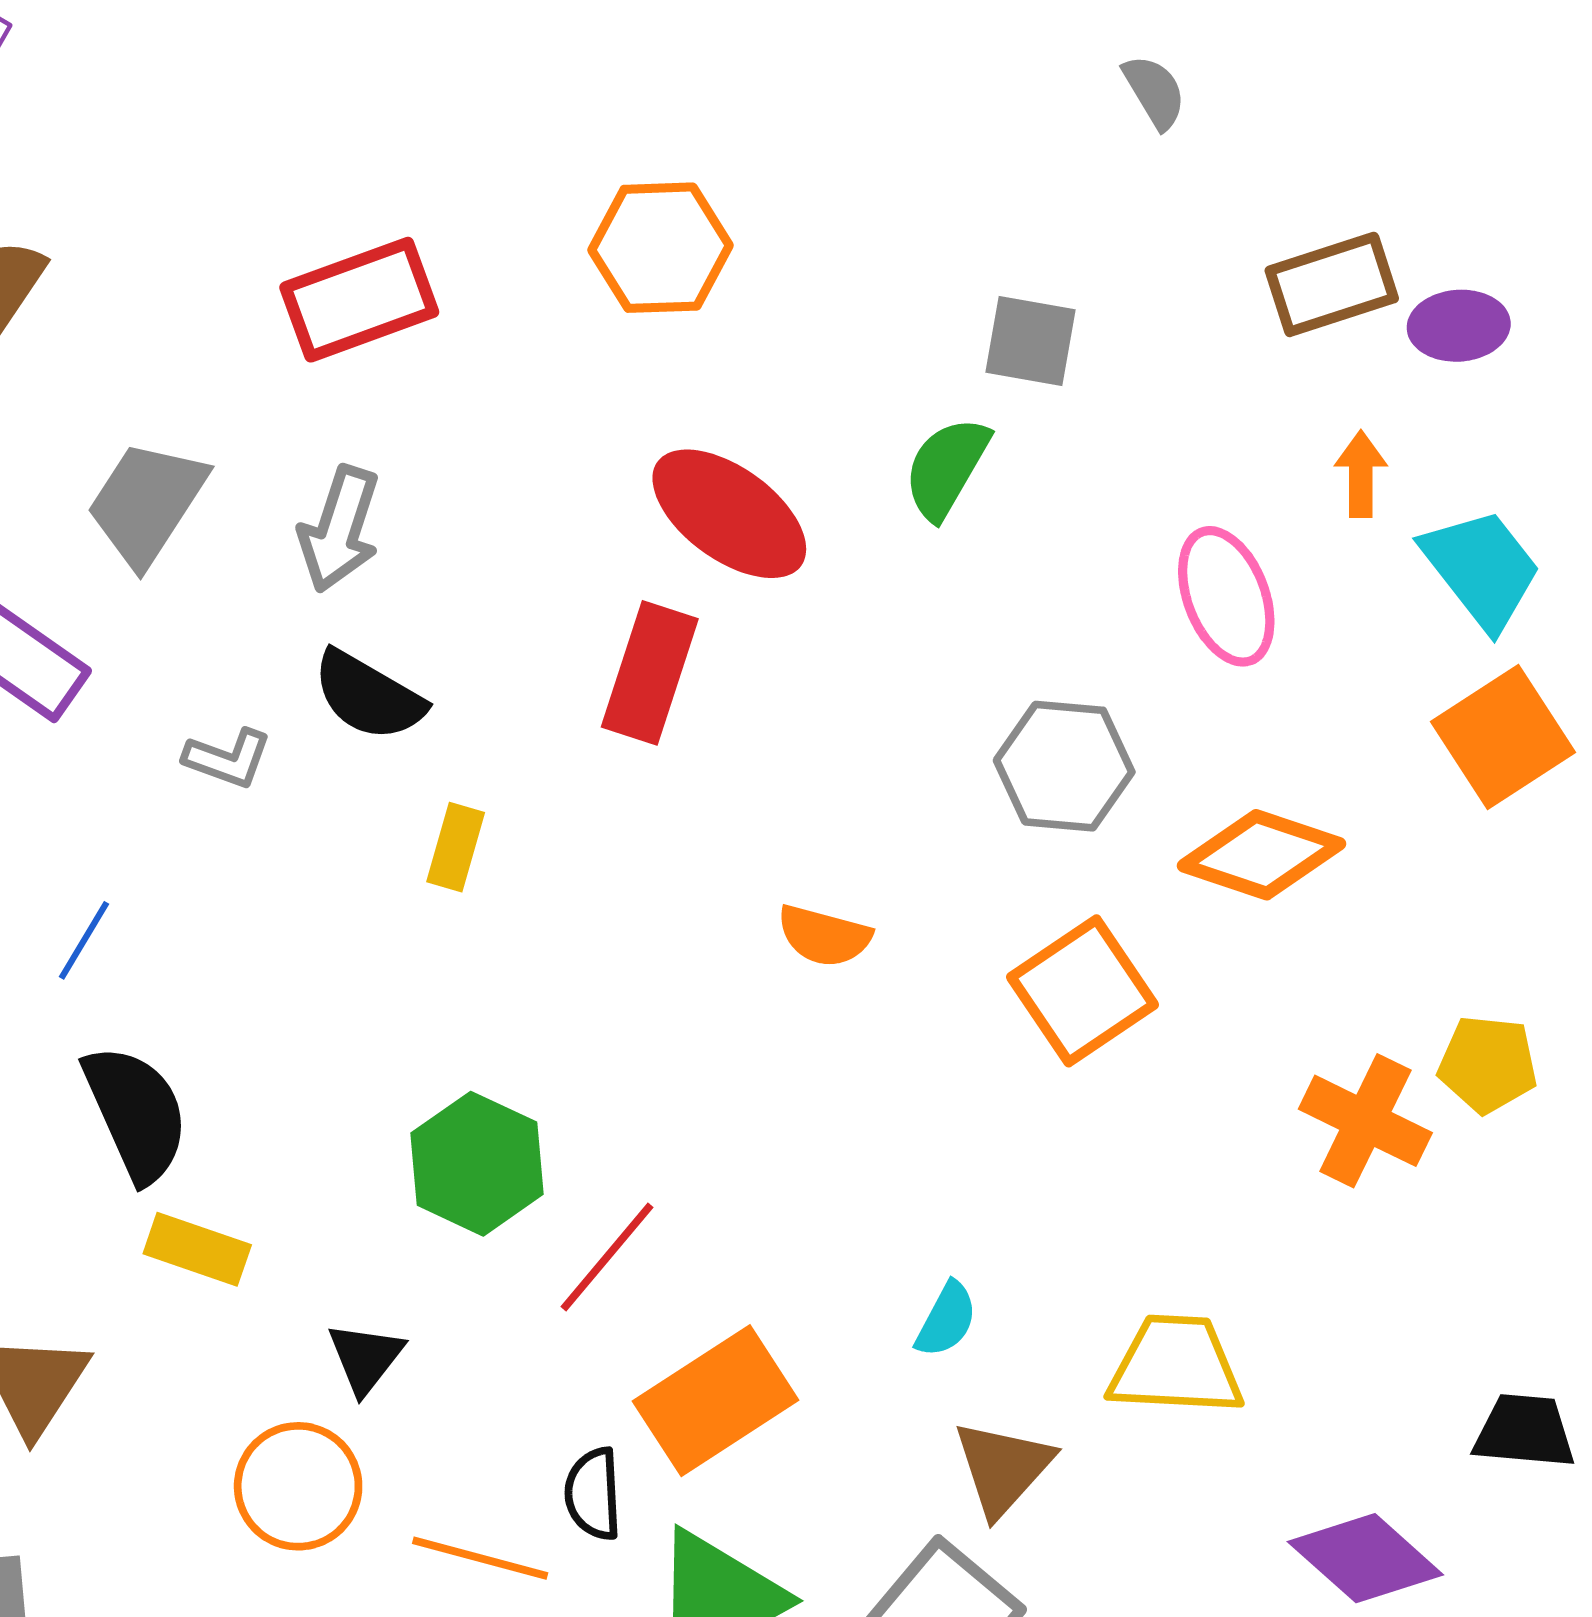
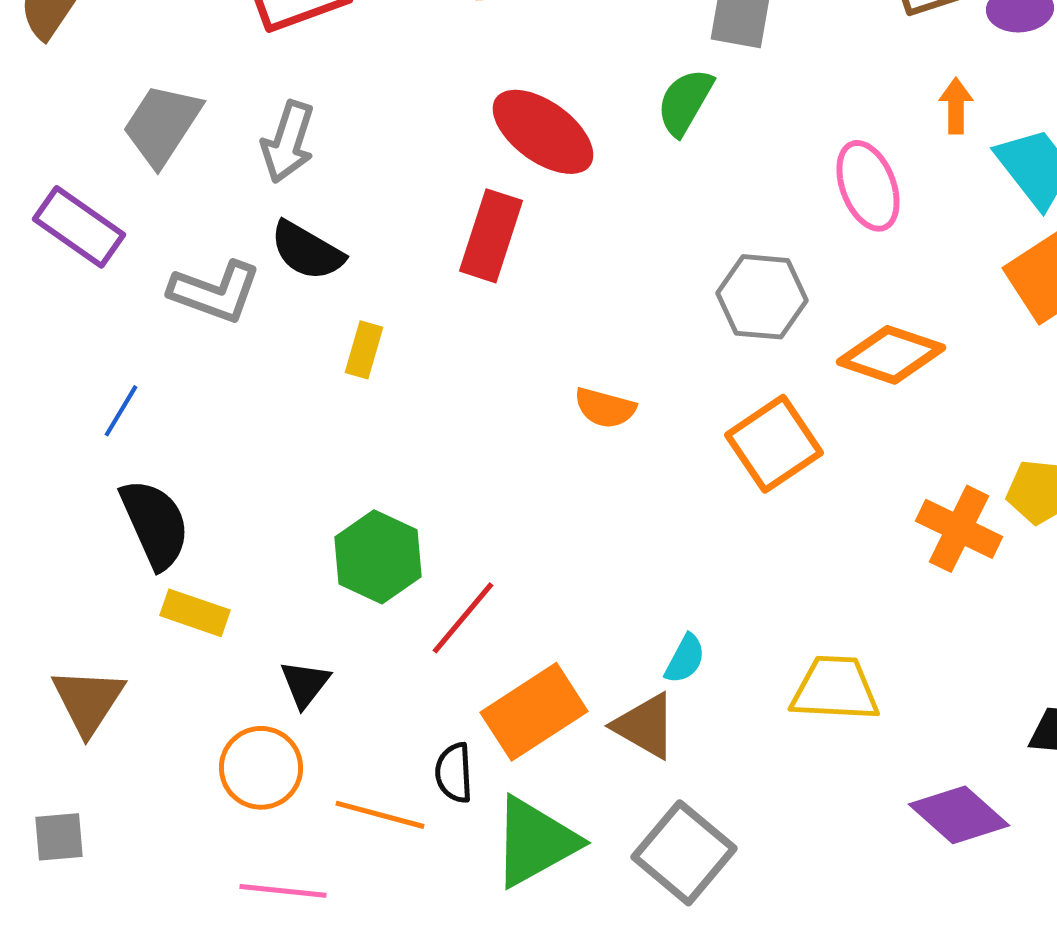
gray L-shape: (228, 758) -> (215, 292), size x1.6
brown triangle: (1003, 1468) -> (645, 726), moved, turned -42

